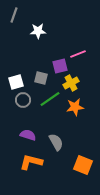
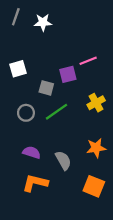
white star: (38, 31) -> (43, 22), moved
white square: (16, 82) -> (18, 69), moved
yellow cross: (71, 83) -> (96, 103), moved
orange star: (75, 107) -> (96, 148), moved

